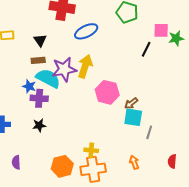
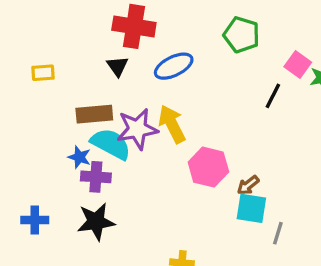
pink square: (161, 30) -> (298, 64), turned 35
black triangle: (40, 40) -> (117, 66), moved
brown rectangle: (38, 60) -> (94, 114), size x1.5
yellow arrow: (85, 66) -> (172, 124), turned -45
black star: (39, 125) -> (96, 222), size x1.6

